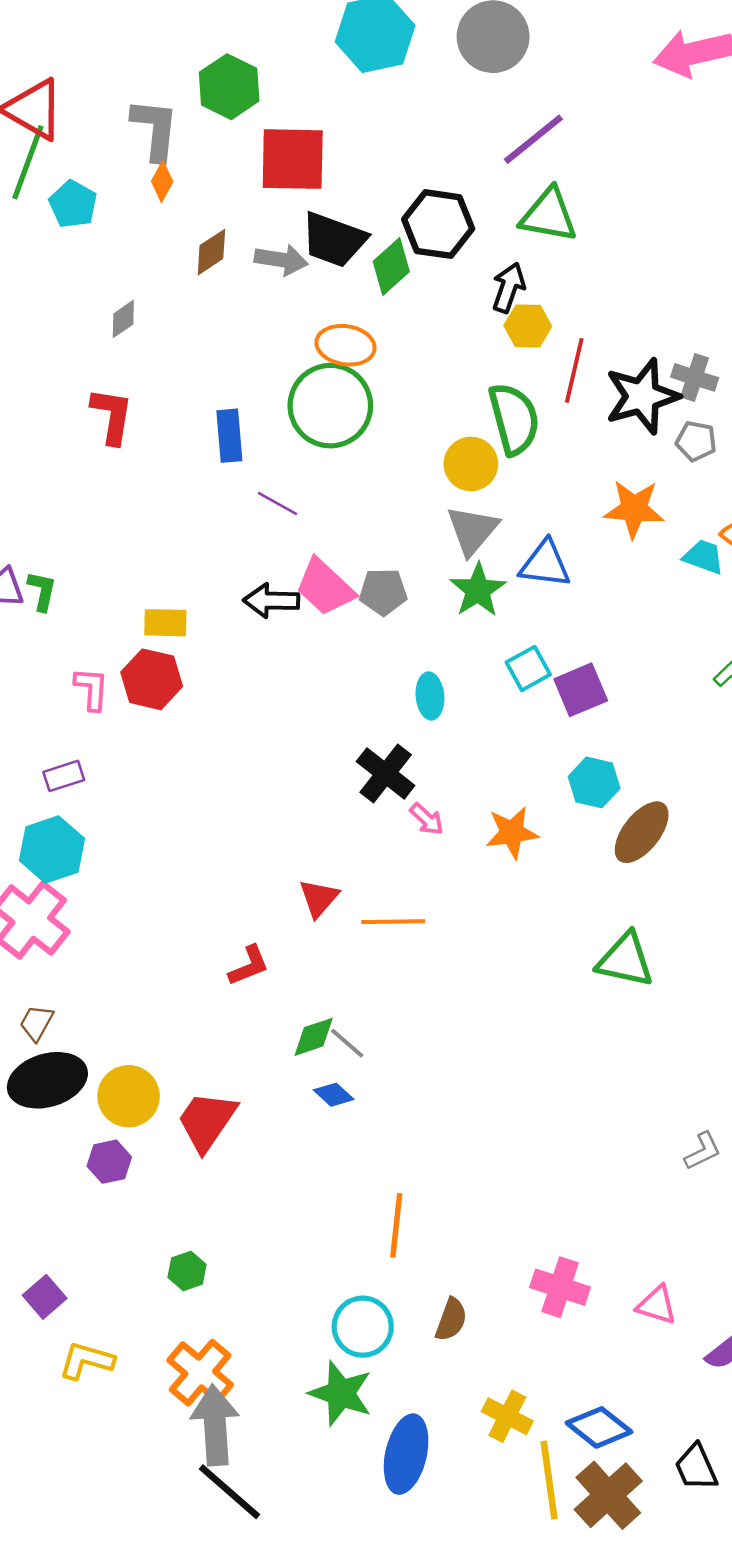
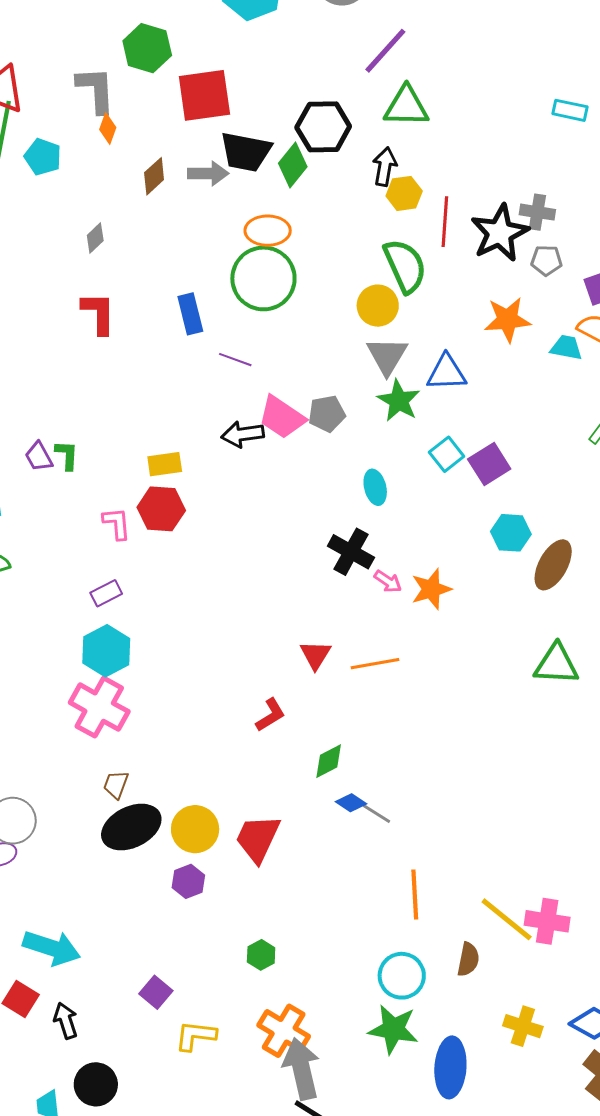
orange star: (512, 833) -> (431, 589), moved
gray line: (347, 1043) -> (377, 814), moved
yellow line: (549, 1480) -> (507, 919), moved, turned -34

